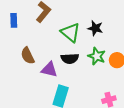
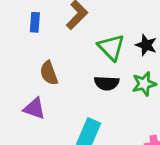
green star: (97, 56) -> (144, 84), turned 30
purple triangle: (49, 70) -> (34, 108), moved

